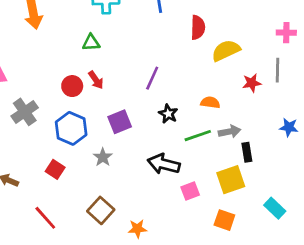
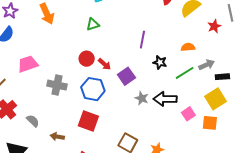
red arrow: (96, 80) -> (105, 64), moved
gray cross: (25, 112) -> (57, 85), turned -30
black rectangle: (247, 152) -> (222, 77), turned -72
gray star: (103, 157) -> (142, 98), moved
red square: (55, 169) -> (88, 121), size x1.5
orange square: (224, 220) -> (210, 123), moved

